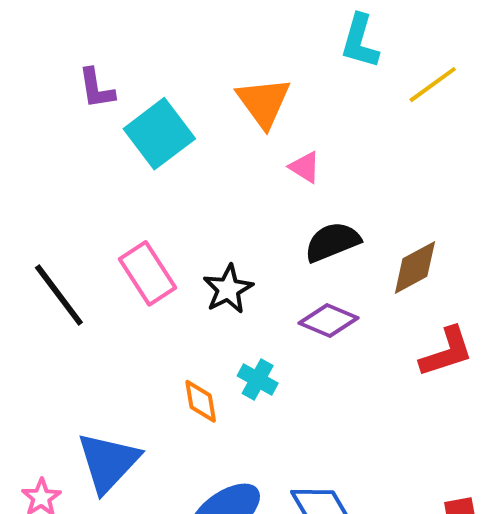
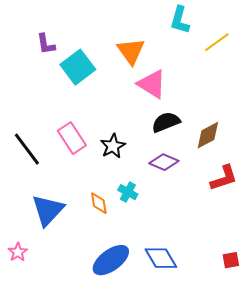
pink triangle: (305, 167) -> (152, 84), size x1.8
blue triangle: (108, 462) -> (48, 210), moved

